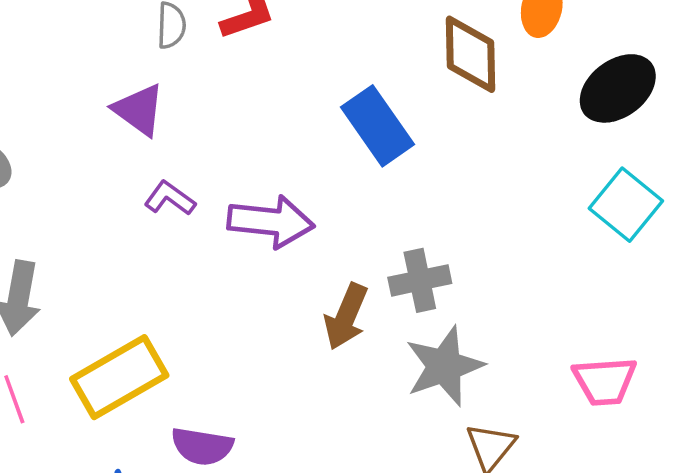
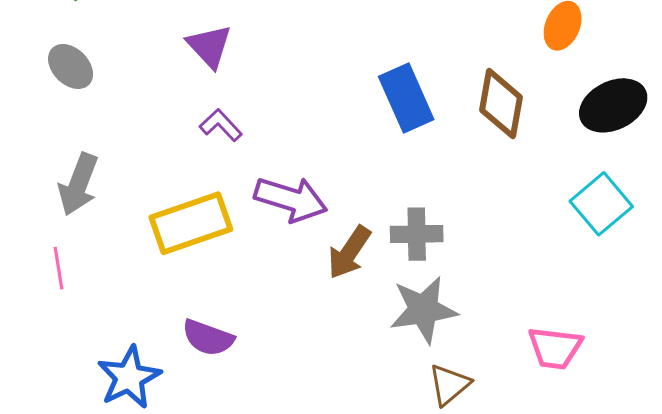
brown diamond: (470, 54) -> (501, 104), moved
purple arrow: (271, 222) -> (291, 199), moved
yellow rectangle: (119, 377) -> (191, 223), moved

